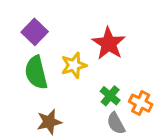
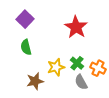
yellow star: (74, 65) -> (56, 67), moved
green semicircle: (36, 73) -> (26, 47), size x0.7

